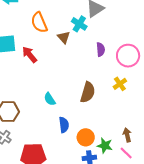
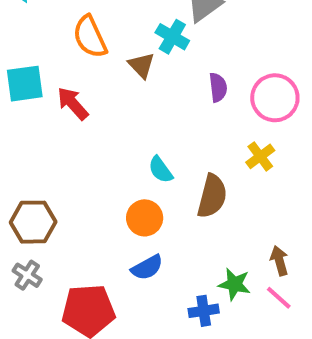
brown semicircle: (88, 92) -> (212, 196), moved
cyan semicircle: (50, 99) -> (160, 170), moved
blue semicircle: (64, 125) -> (147, 268), moved, turned 70
orange circle: (86, 137) -> (145, 218), moved

